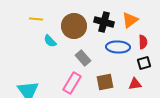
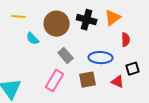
blue ellipse: (118, 47) -> (101, 58), moved
black square: (144, 63) -> (133, 69), moved
red triangle: (135, 84) -> (118, 82), turned 32

